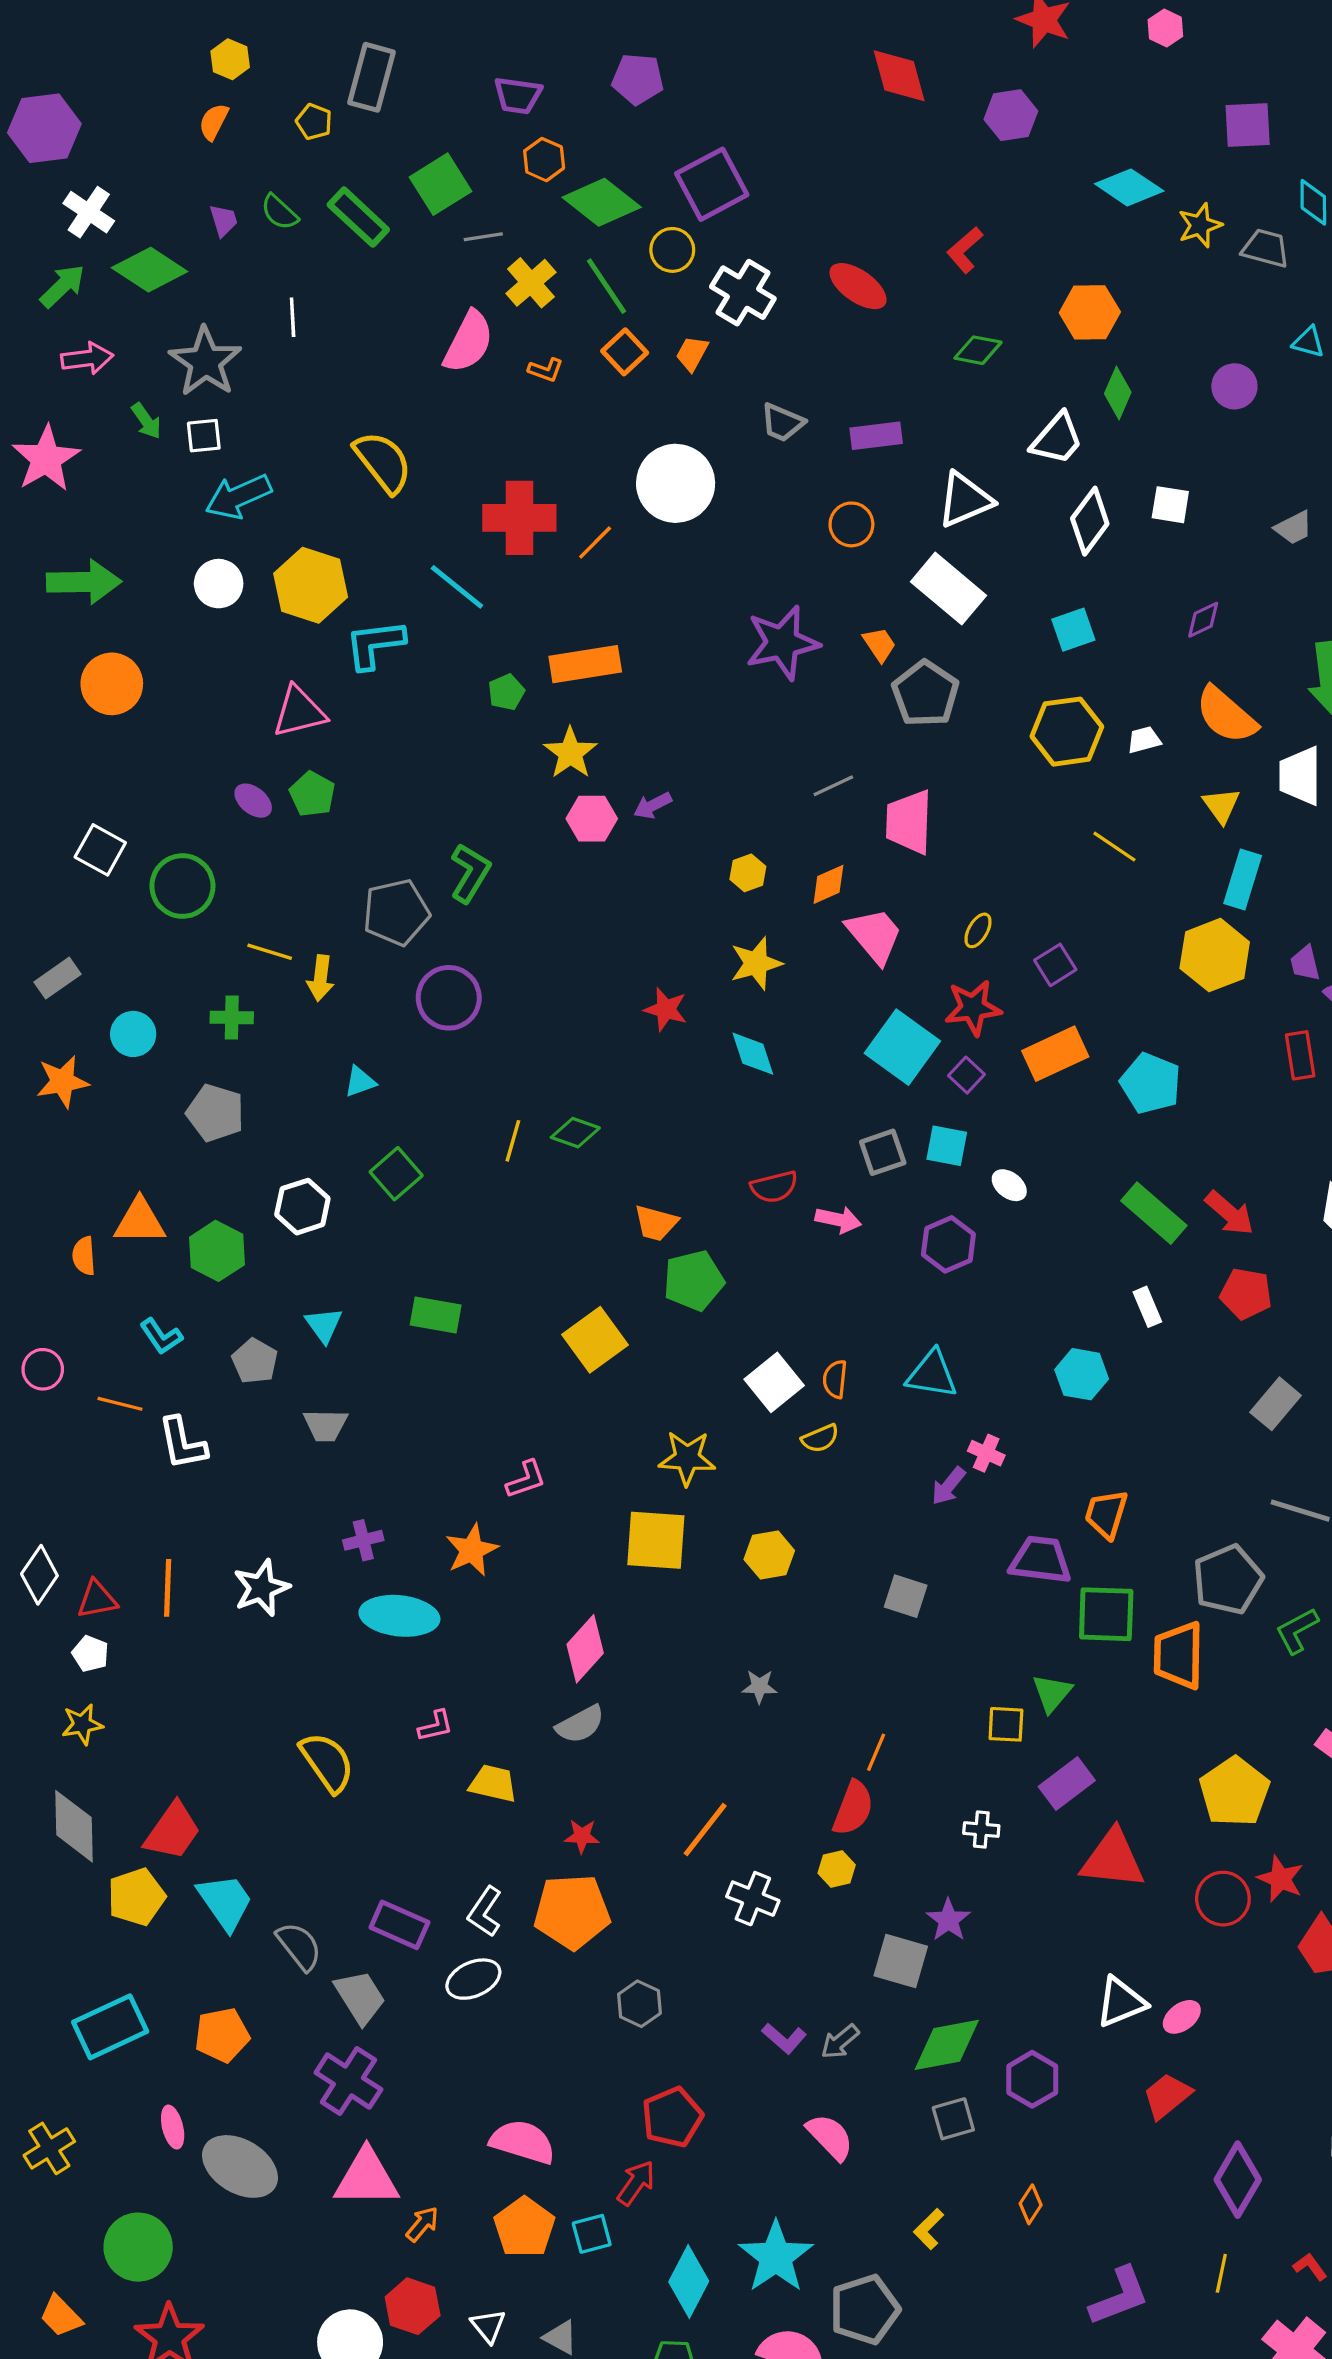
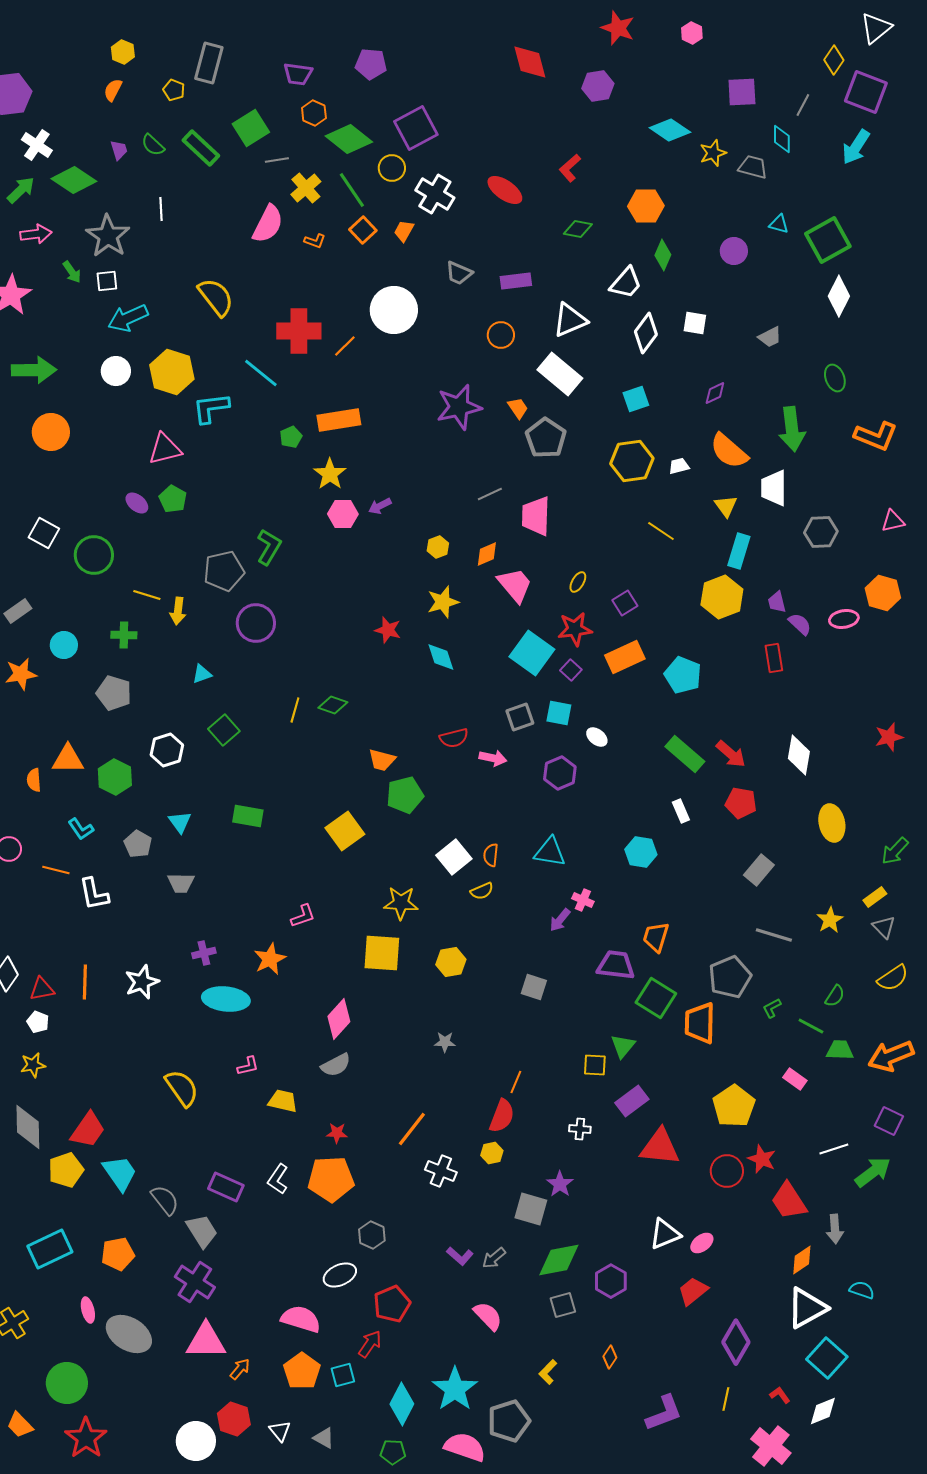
green square: (1106, 1614) -> (656, 998), turned 30
green L-shape: (1297, 1631) -> (772, 1008), size x0.7
white ellipse: (473, 1979) -> (340, 1275), moved

